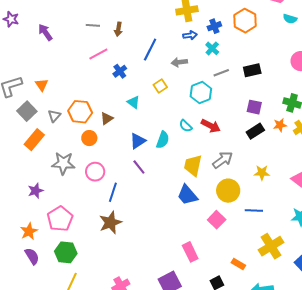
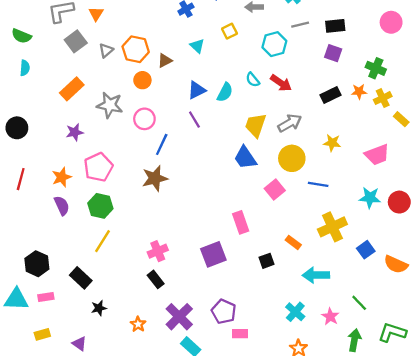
purple square: (254, 107) -> (333, 53), moved
orange rectangle: (34, 140) -> (72, 89), moved

